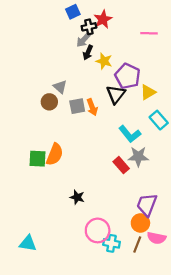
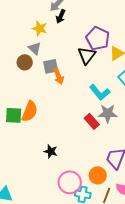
yellow star: (104, 61) -> (40, 28), moved
orange arrow: (92, 107) -> (59, 76), moved
orange circle: (140, 223) -> (98, 175), moved

